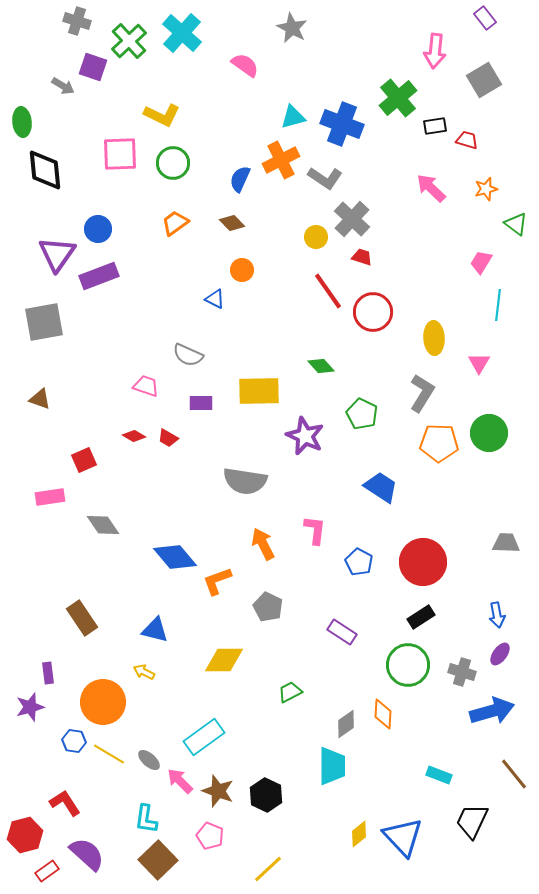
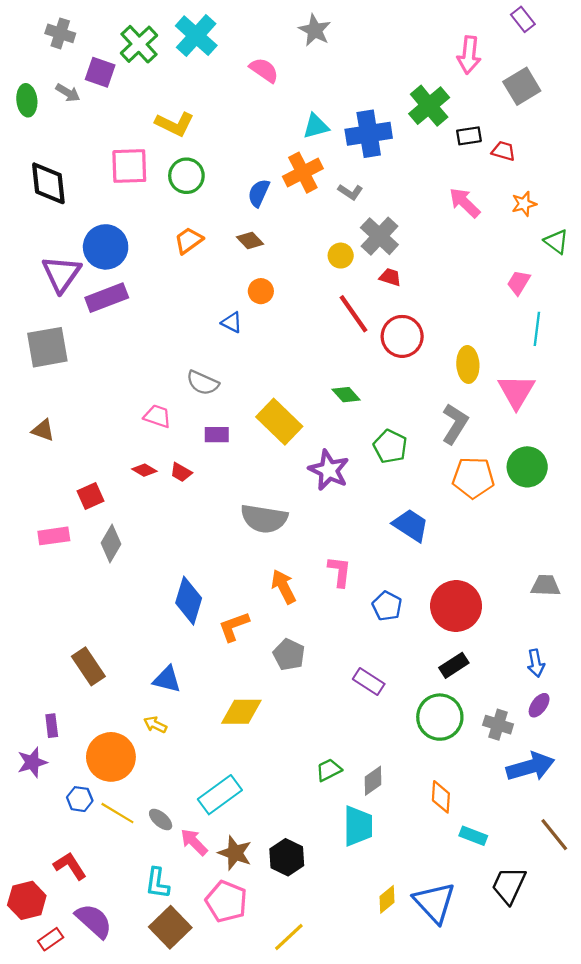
gray cross: (77, 21) -> (60, 33), moved
green ellipse: (22, 122) -> (27, 100), moved
blue cross: (342, 124) -> (369, 134), turned -30
gray L-shape: (325, 178) -> (350, 192), size x0.7
blue circle: (98, 229) -> (106, 247), size x1.5
pink triangle: (479, 363) -> (516, 391), size x1.6
yellow rectangle: (259, 391) -> (279, 422), turned 45
gray diamond: (103, 525) -> (111, 543), moved, turned 64
blue diamond: (175, 557) -> (189, 601), turned 57
green trapezoid: (290, 692) -> (329, 770), moved
orange diamond: (383, 714) -> (441, 797), moved
pink pentagon: (210, 836) -> (226, 901), size x1.4

